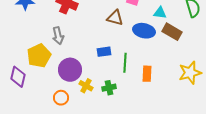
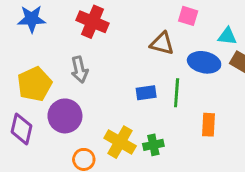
yellow pentagon: (39, 56) -> (35, 84), moved
green line: (125, 63) -> (177, 93), moved
purple circle: (70, 70) -> (65, 116), moved
yellow cross: (86, 86) -> (120, 142), size x1.5

